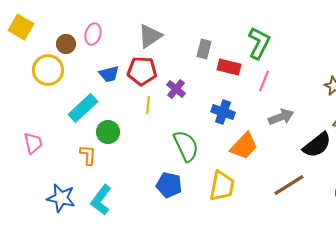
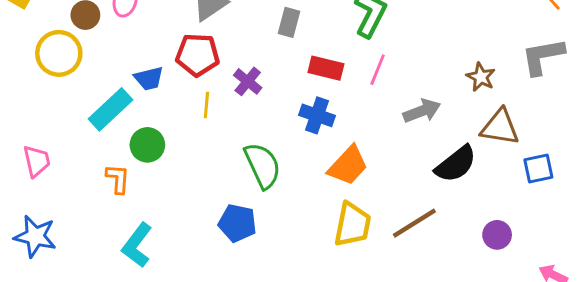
red rectangle: (229, 67) -> (326, 68), moved
blue trapezoid: (109, 74) -> (149, 78), moved
gray arrow: (281, 117) -> (422, 111), moved
yellow trapezoid: (222, 186) -> (352, 225), moved
blue star: (61, 198) -> (35, 236), moved

